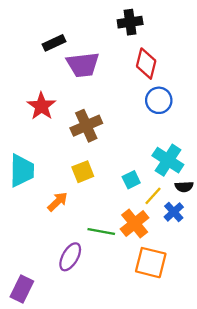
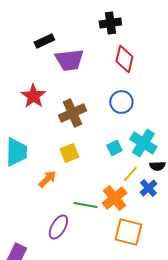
blue circle: (159, 100) -> (121, 102), moved
cyan square: (131, 180) -> (114, 148), moved

